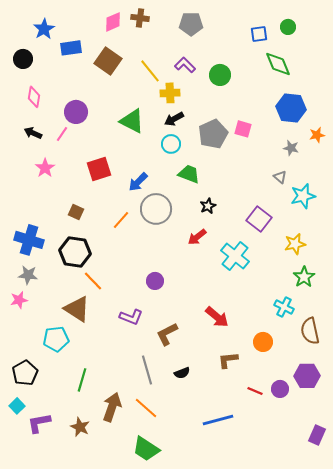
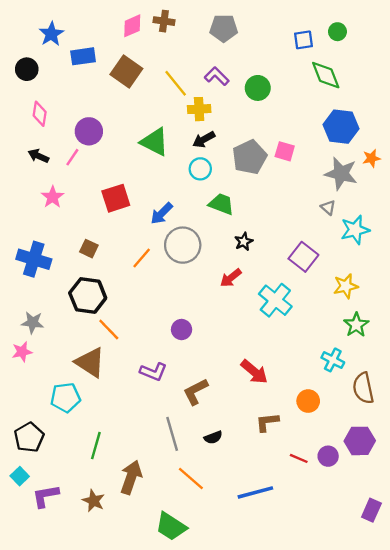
gray star: (291, 148) -> (341, 174), size x1.8
blue cross: (29, 240) -> (34, 259), moved
orange line: (146, 408) -> (191, 478), moved

